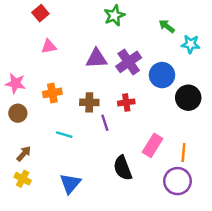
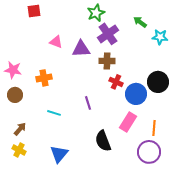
red square: (40, 13) -> (34, 11), turned 32
pink triangle: (49, 46) -> (56, 42), moved, turned 32
purple cross: (129, 62) -> (108, 34), moved
blue circle: (162, 75) -> (136, 94), moved
brown cross: (89, 102) -> (107, 61), moved
red cross: (126, 102) -> (116, 82), moved, turned 32

